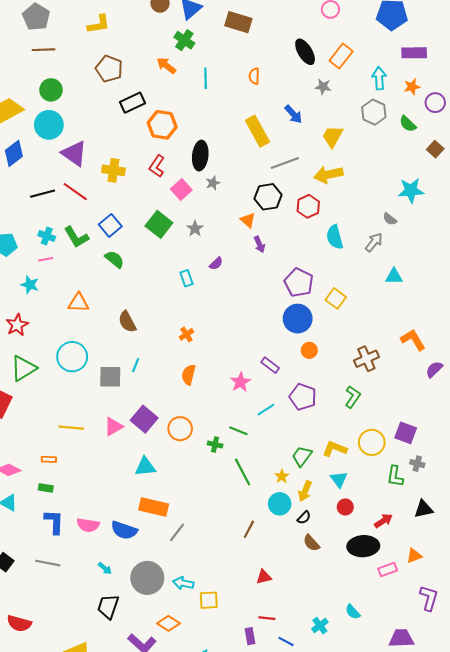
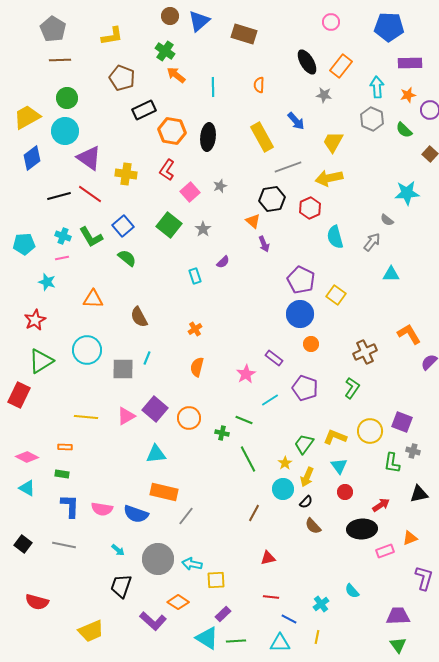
green cross: (184, 40) -> (165, 51), moved
black ellipse: (200, 156) -> (208, 137), moved
purple rectangle: (250, 636) -> (223, 614), moved, turned 56

